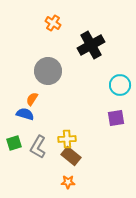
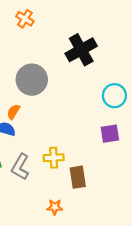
orange cross: (53, 23) -> (25, 19), moved
brown rectangle: (71, 156) -> (78, 177), moved, turned 42

